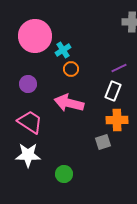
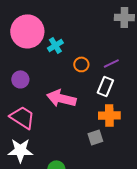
orange circle: (71, 69) -> (81, 64), moved

